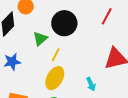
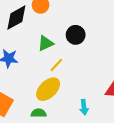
black circle: (64, 23) -> (76, 35), size x0.7

